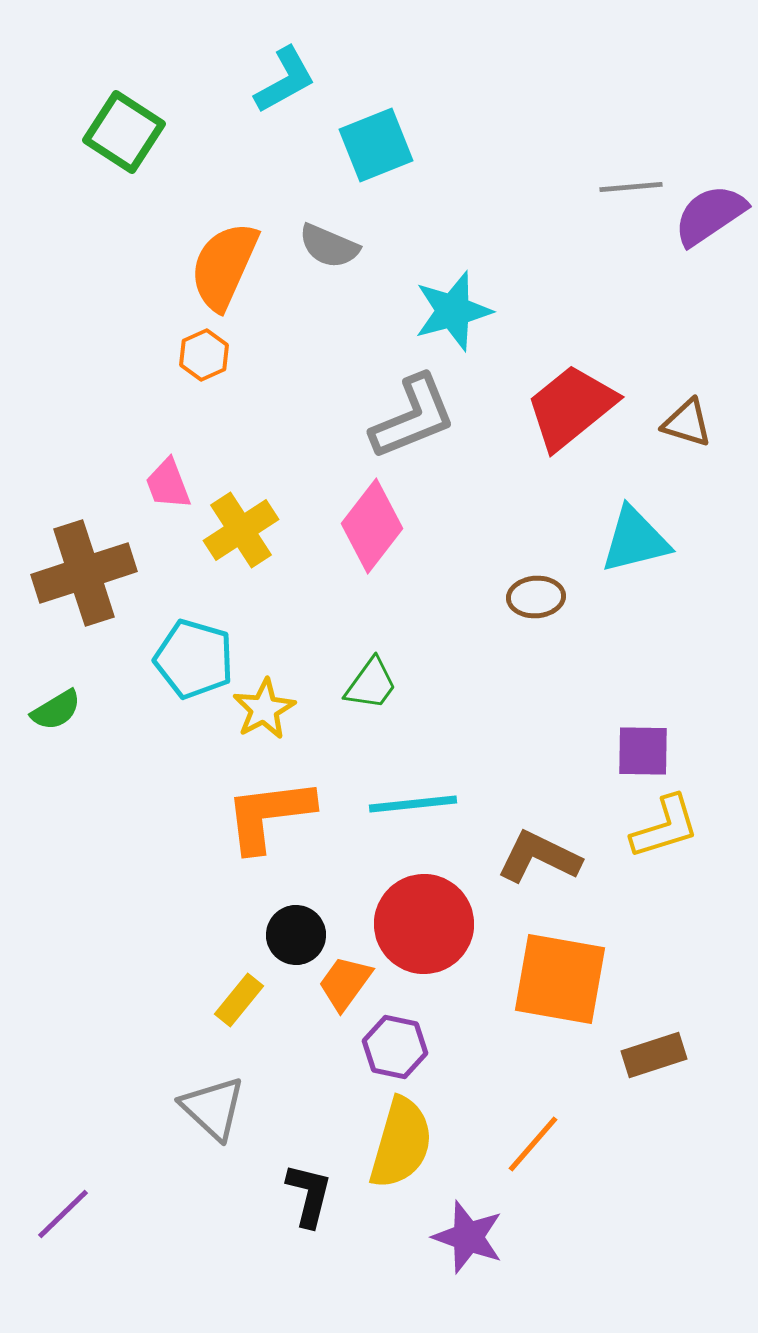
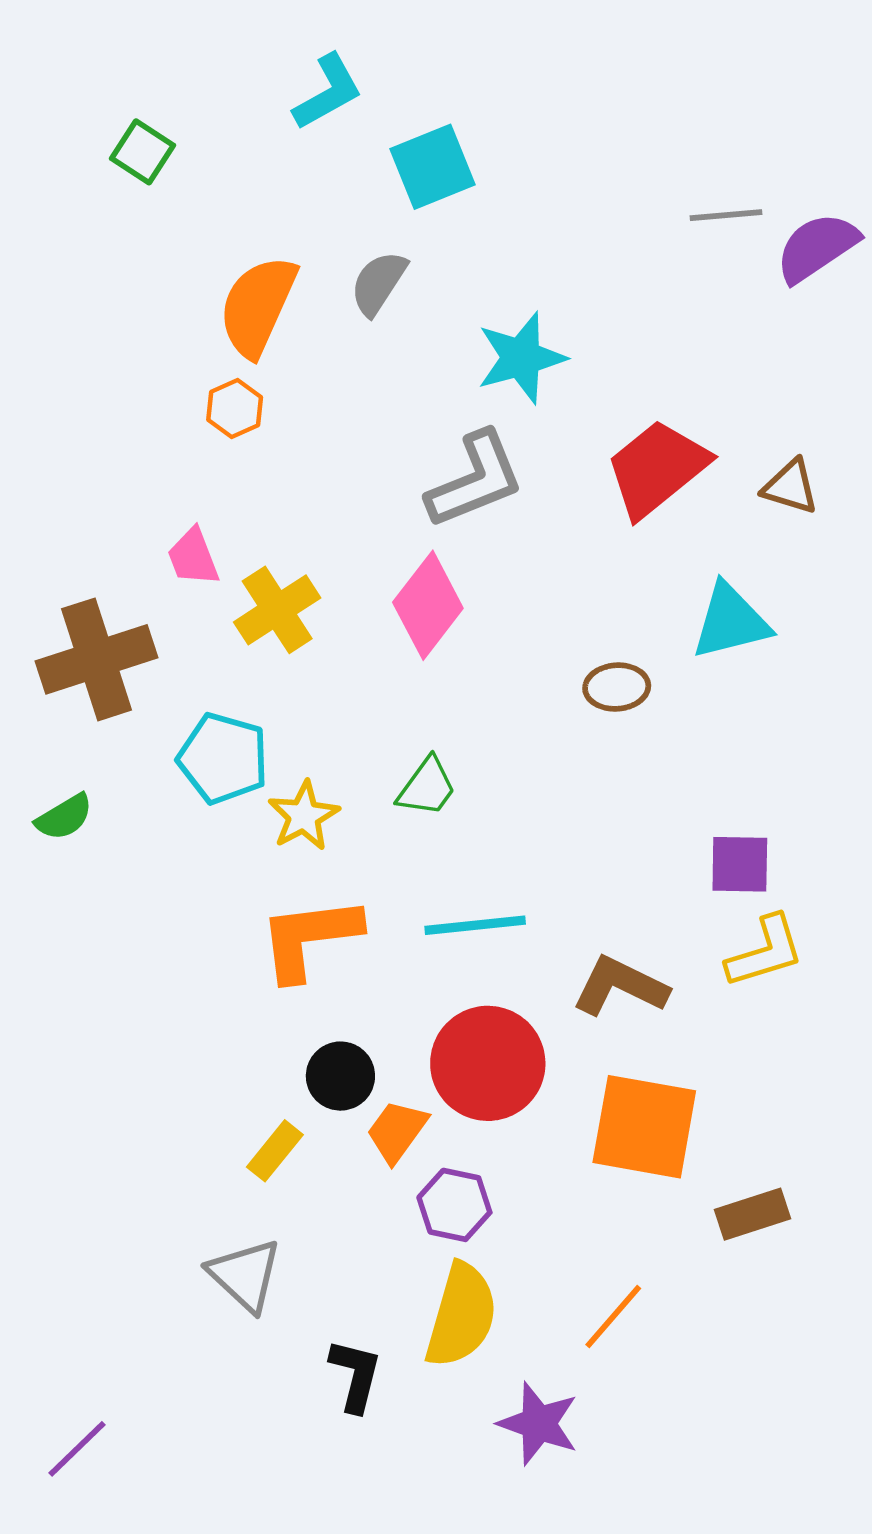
green square: (124, 132) -> (143, 152), size x0.7
gray semicircle: (329, 246) -> (378, 283), turned 100
purple line: (63, 1214) -> (77, 1449), moved

